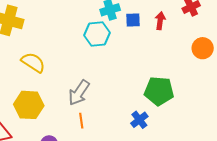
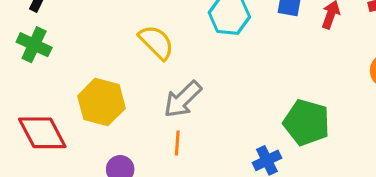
yellow semicircle: (33, 62) -> (156, 42), moved

